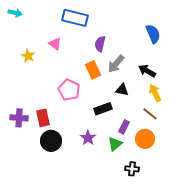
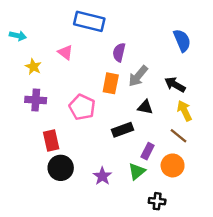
cyan arrow: (15, 13) -> (18, 36), moved
orange rectangle: (93, 70) -> (111, 83), turned 36
purple cross: (19, 118) -> (36, 100), moved
purple star: (88, 138) -> (102, 176), moved

